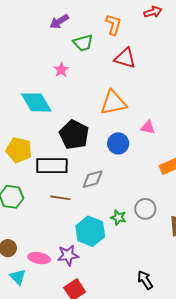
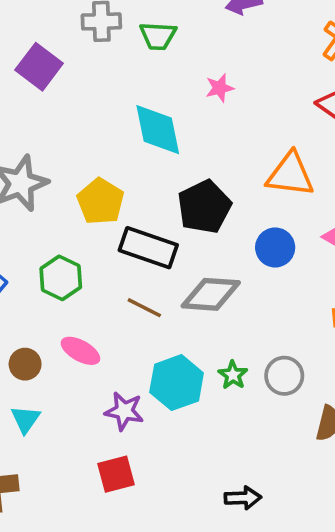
green trapezoid: (83, 43) -> (158, 36), moved
gray diamond: (93, 179) -> (211, 294), size x1.4
pink ellipse: (39, 258) -> (80, 351), moved
black arrow: (145, 280) -> (243, 498), turned 102

